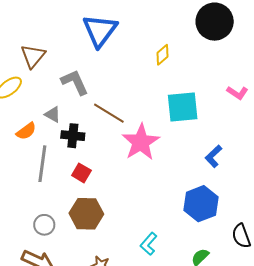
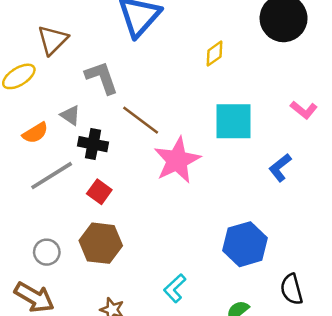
blue L-shape: (213, 156) -> (280, 168), moved
gray line: (42, 164) -> (52, 176), turned 45

